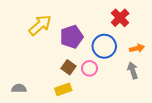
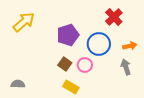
yellow arrow: (40, 25) -> (24, 22), moved
yellow rectangle: (63, 89) -> (71, 87), moved, turned 49

